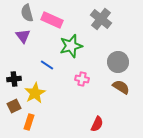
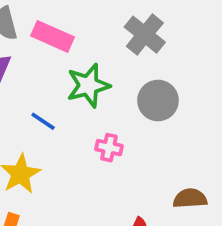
gray circle: (118, 62) -> (158, 100), moved
brown semicircle: (121, 87) -> (190, 198), moved, turned -36

